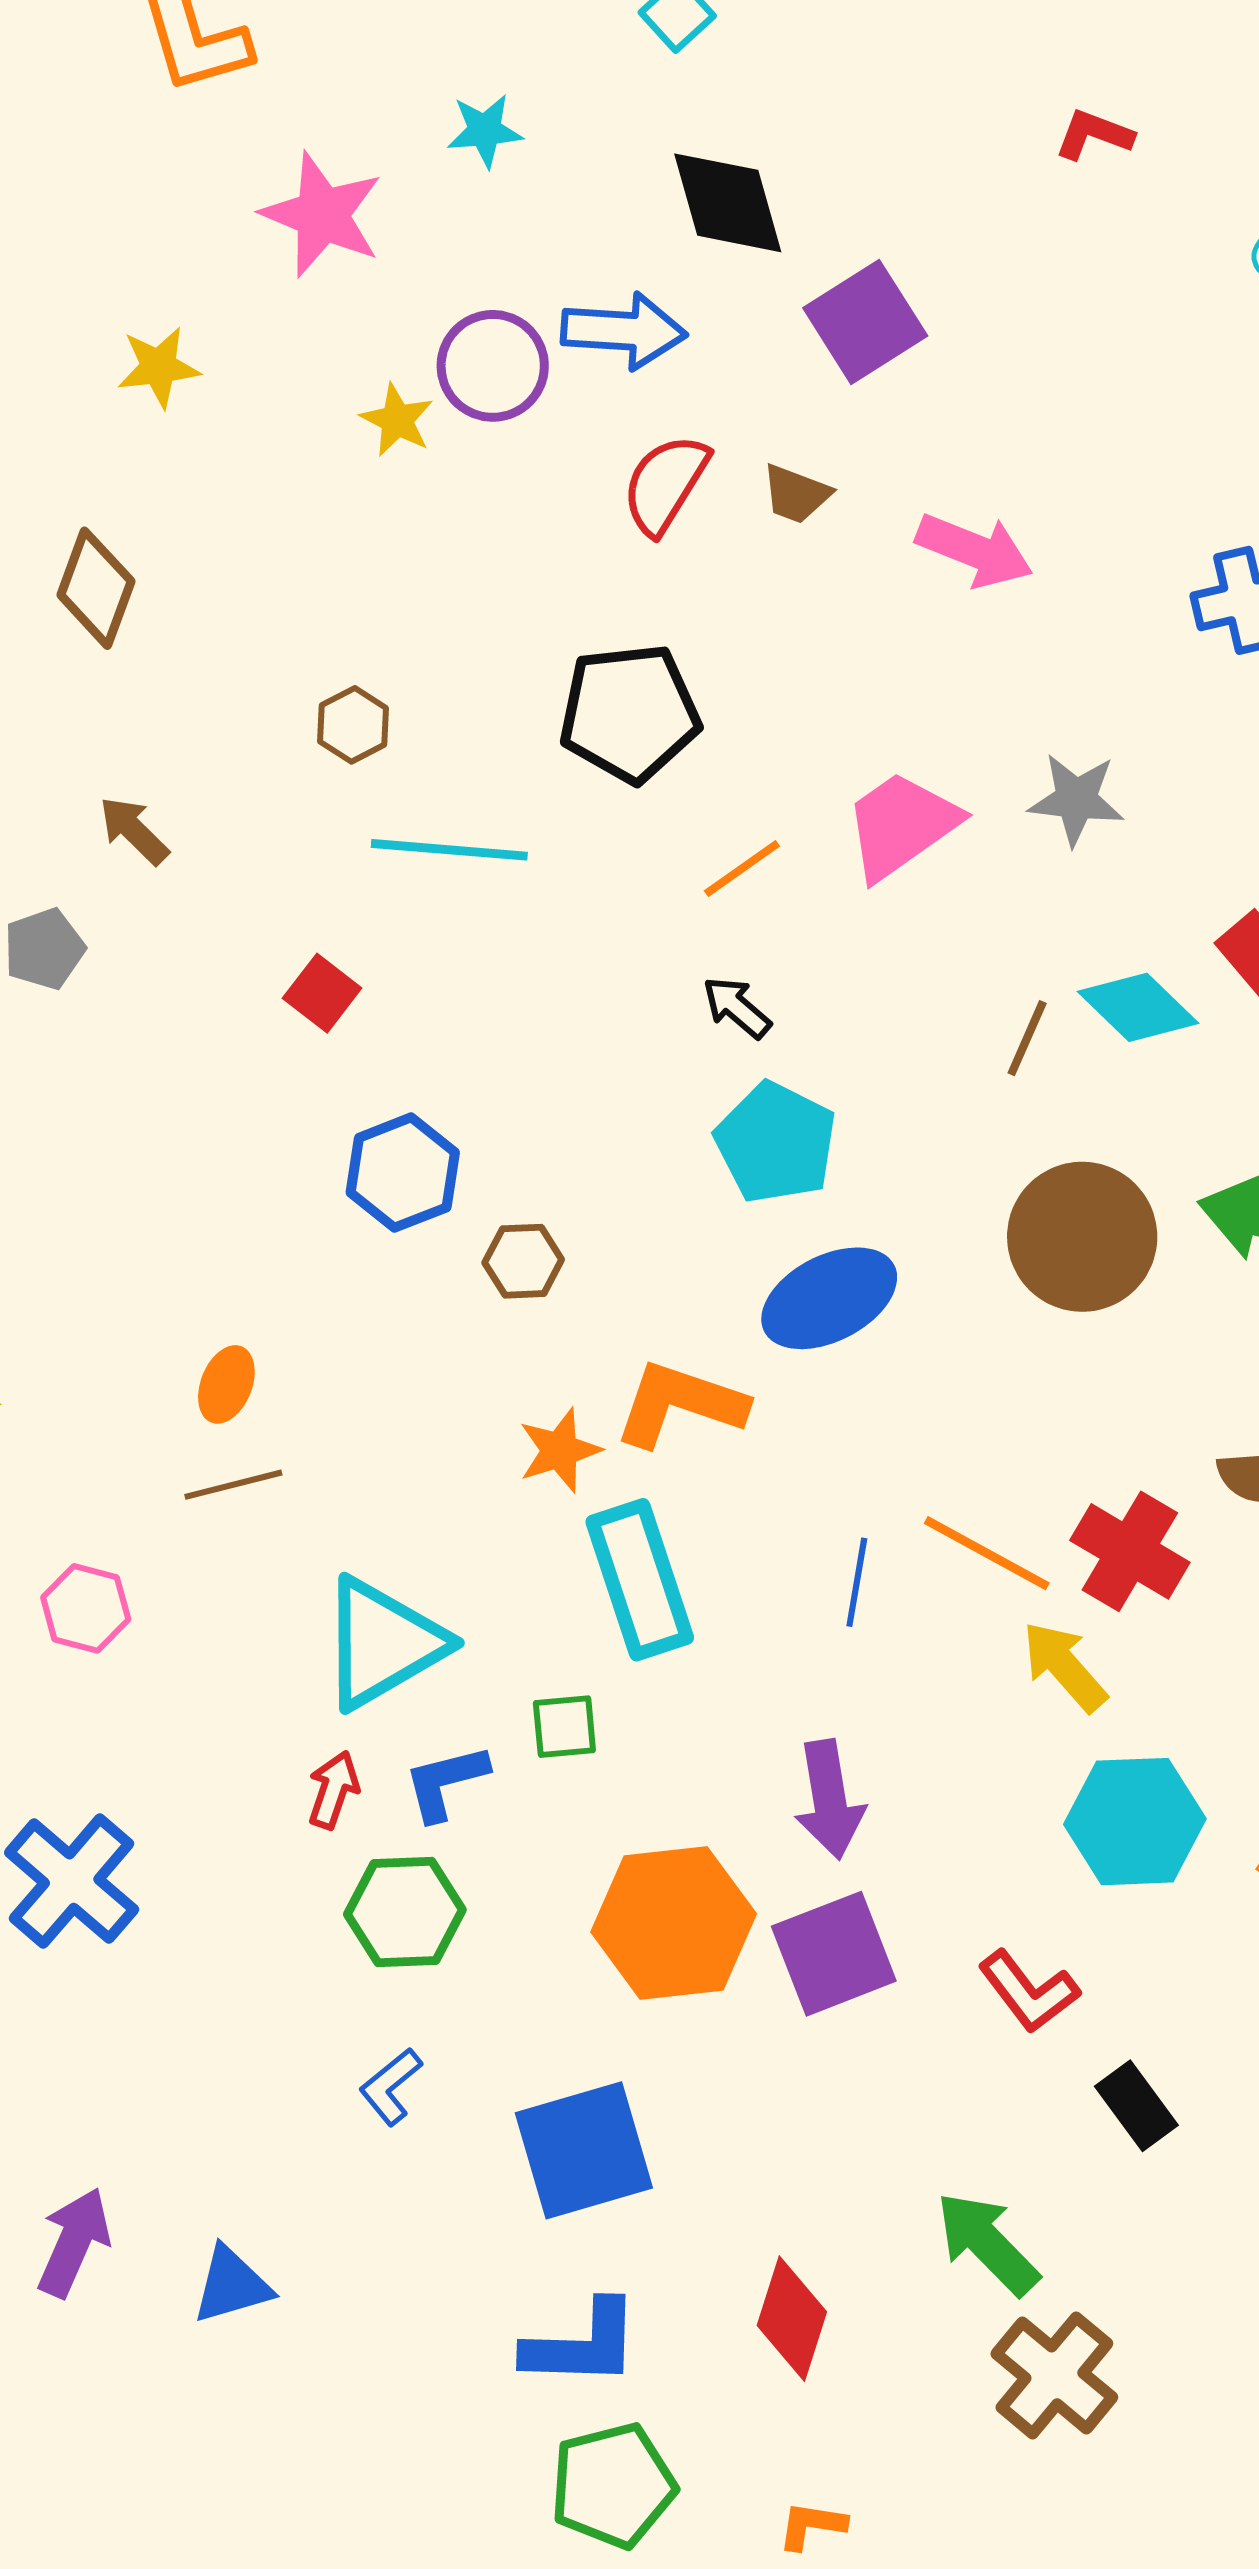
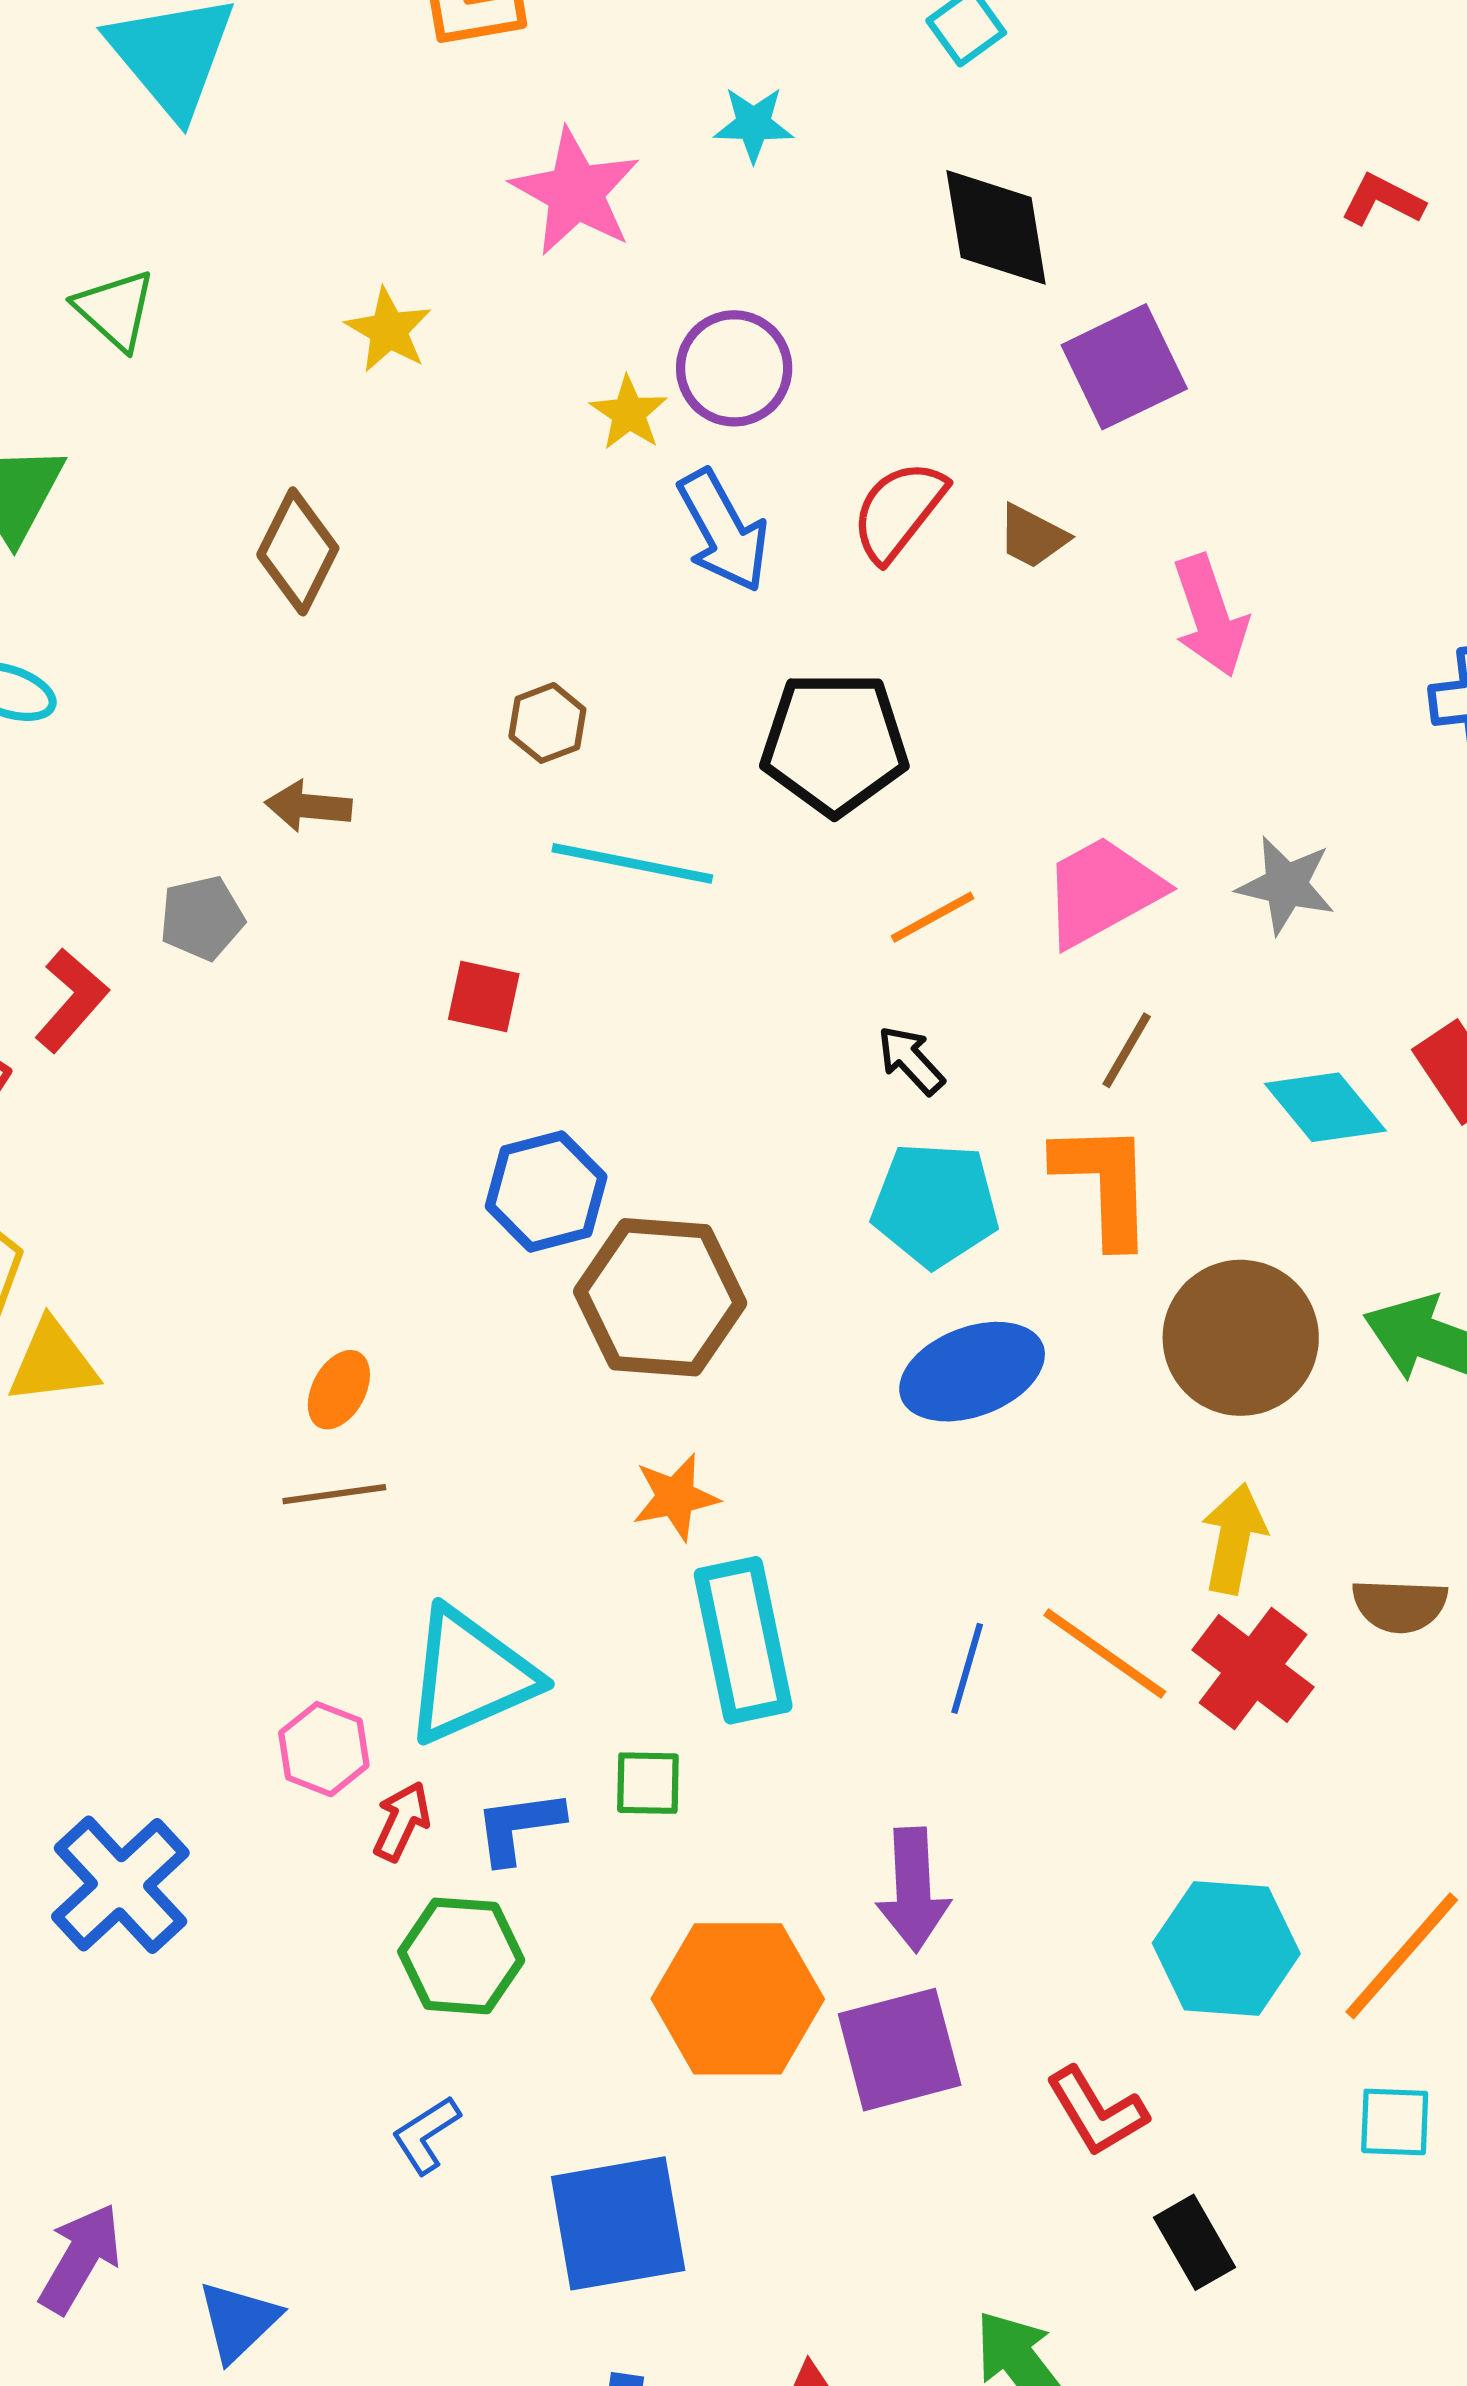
blue arrow: (624, 331) -> (723, 531), moved, turned 51
yellow star: (159, 367) -> (389, 330), turned 30
pink arrow: (974, 550) -> (1210, 616), turned 43
brown arrow: (134, 830) -> (308, 806), turned -46
red square: (322, 993) -> (484, 996), turned -32
brown line: (1027, 1038) -> (1127, 1050), moved
cyan pentagon: (776, 1143) -> (935, 1204), turned -30
brown hexagon: (523, 1261) -> (660, 1297), size x2.0
orange L-shape: (680, 1404) -> (1104, 1184), moved, turned 63
pink hexagon: (86, 1608) -> (324, 1749), moved
yellow arrow: (1064, 1666) -> (1234, 1539), moved, turned 46
blue triangle: (232, 2285) -> (238, 2321), turned -34

